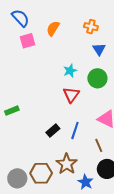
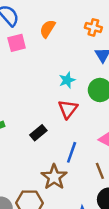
black rectangle: (53, 131) -> (38, 133), moved
brown star: (67, 164) -> (54, 177), moved

